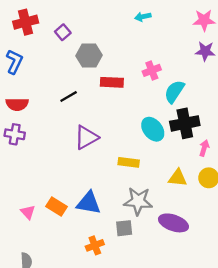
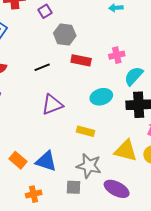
cyan ellipse: (153, 129) -> (101, 97), moved, turned -75
yellow triangle: (178, 178) -> (126, 151), size x1.4
orange cross: (95, 245) -> (34, 194), moved

